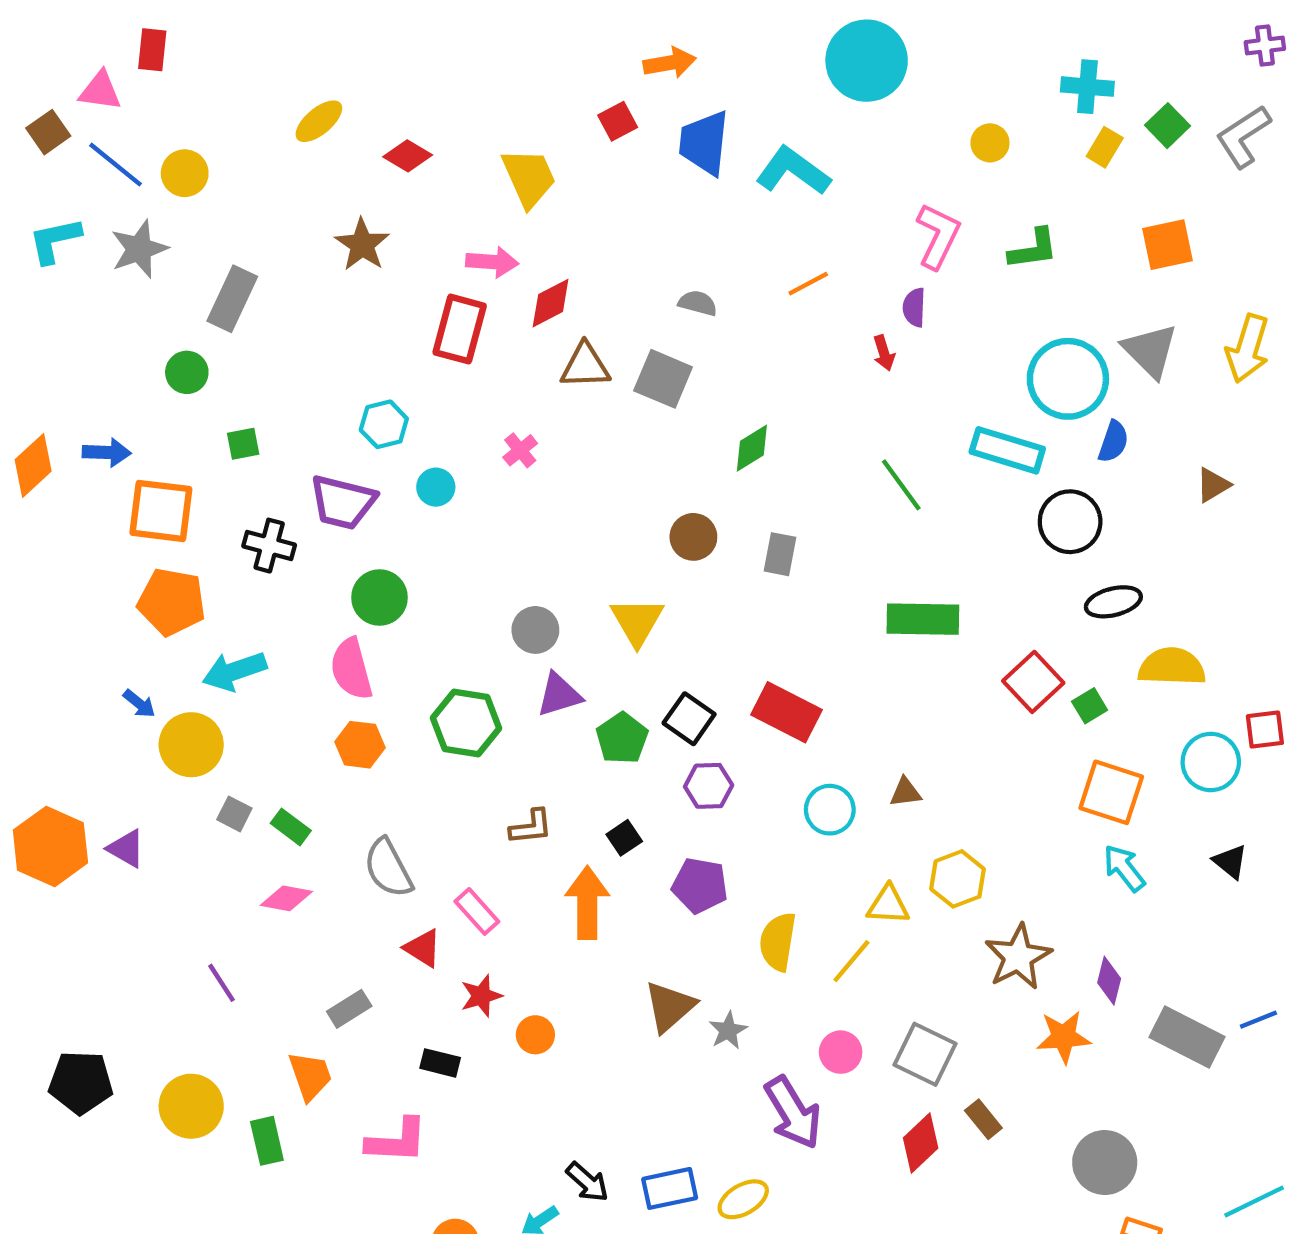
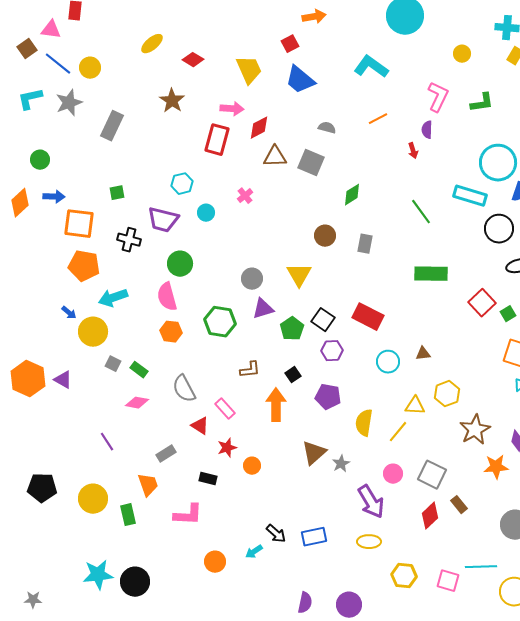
blue trapezoid: (704, 143) -> (300, 80), moved, turned -56
green circle: (187, 372) -> (40, 160), moved
yellow ellipse: (743, 1199) -> (369, 542), moved, turned 30

